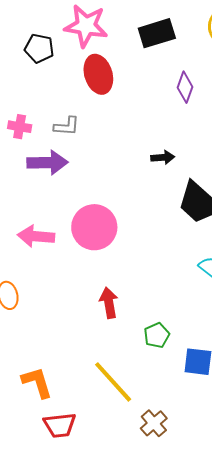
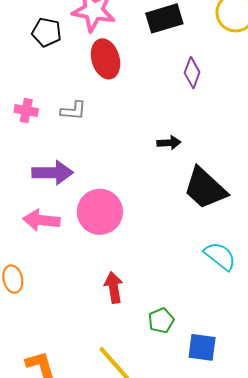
purple arrow: (47, 163) -> (53, 173), moved

